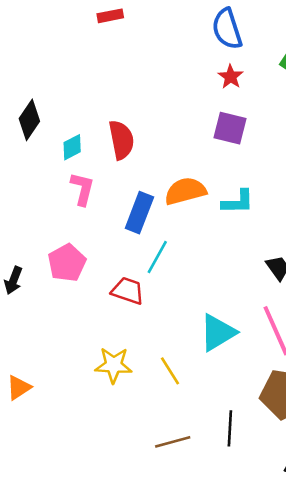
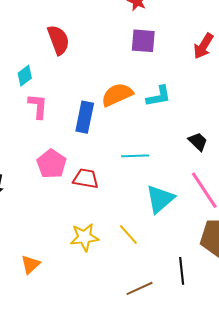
red semicircle: (121, 140) -> (58, 40), moved
cyan line: (157, 257) -> (135, 156), moved, turned 68
pink pentagon: (67, 263) -> (52, 164), moved
orange triangle: (19, 388) -> (30, 264), moved

